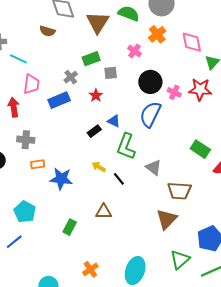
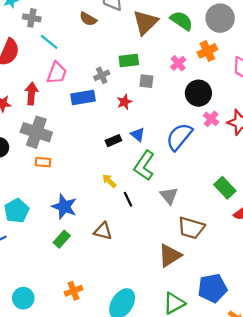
black circle: (150, 82) -> (198, 93), moved
gray cross: (26, 140) -> (36, 132), size x1.5
blue star: (61, 179) -> (64, 207), moved

